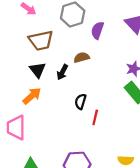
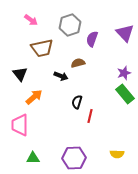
black triangle: (38, 70) -> (20, 74), moved
black arrow: (62, 72) -> (61, 76), turned -96

